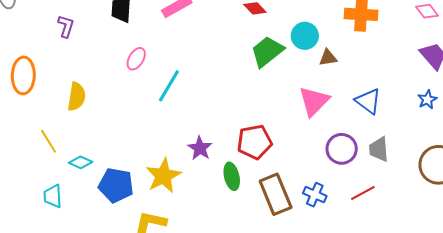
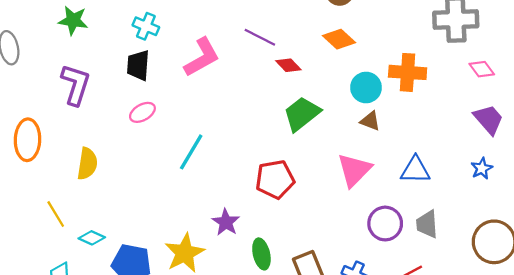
purple L-shape: (66, 26) -> (76, 85), size x1.6
cyan circle: (305, 36) -> (366, 88), moved
brown triangle: (328, 58) -> (370, 121), turned 30
pink ellipse: (136, 59) -> (142, 112), moved, turned 30
blue triangle: (368, 101) -> (415, 170), turned -36
red pentagon: (255, 142) -> (275, 179), moved

